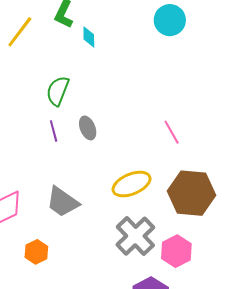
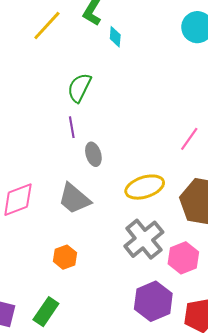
gray ellipse: (88, 128) -> (93, 154), moved
pink line: (172, 132) -> (189, 139), turned 60
orange hexagon: (36, 252) -> (65, 257), moved

